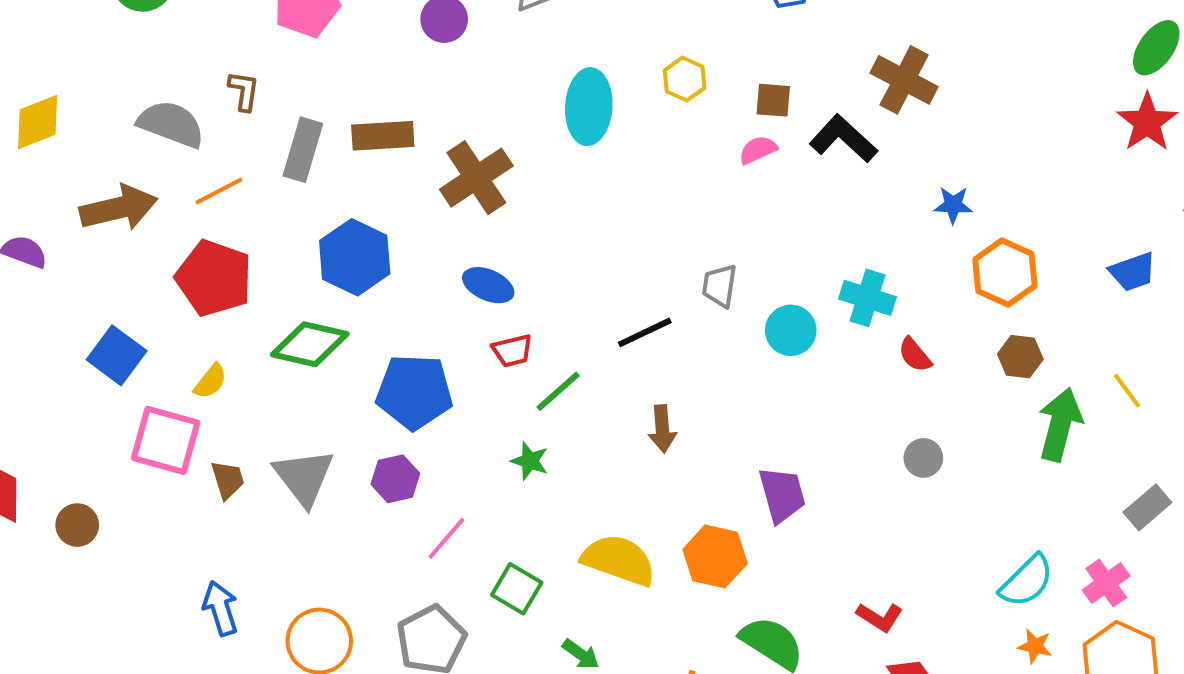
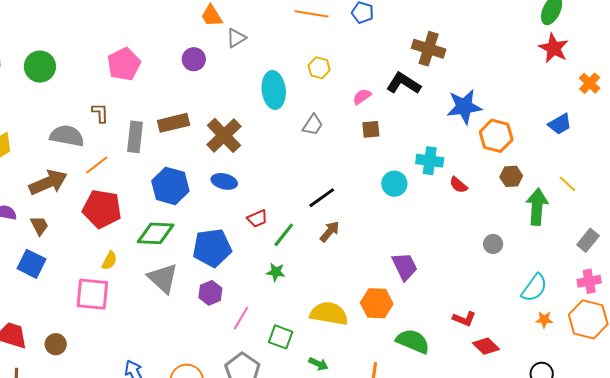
brown square: (773, 100) -> (371, 129), moved
blue star: (953, 205) -> (464, 107), size x1.8
blue ellipse: (488, 285) -> (224, 181), moved
gray trapezoid: (720, 286) -> (313, 125), moved, turned -145
blue square: (117, 355) -> (31, 264), moved
brown arrow: (662, 429) -> (330, 232), moved, turned -125
gray circle: (923, 458) -> (493, 244), moved
gray triangle: (304, 477) -> (163, 278), moved
brown trapezoid: (228, 480) -> (39, 226), moved
pink cross: (1106, 583) -> (589, 281), moved, turned 35

